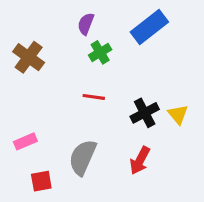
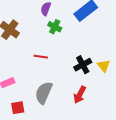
green cross: (100, 52) -> (55, 27), turned -32
red line: (94, 97) -> (41, 57), moved

